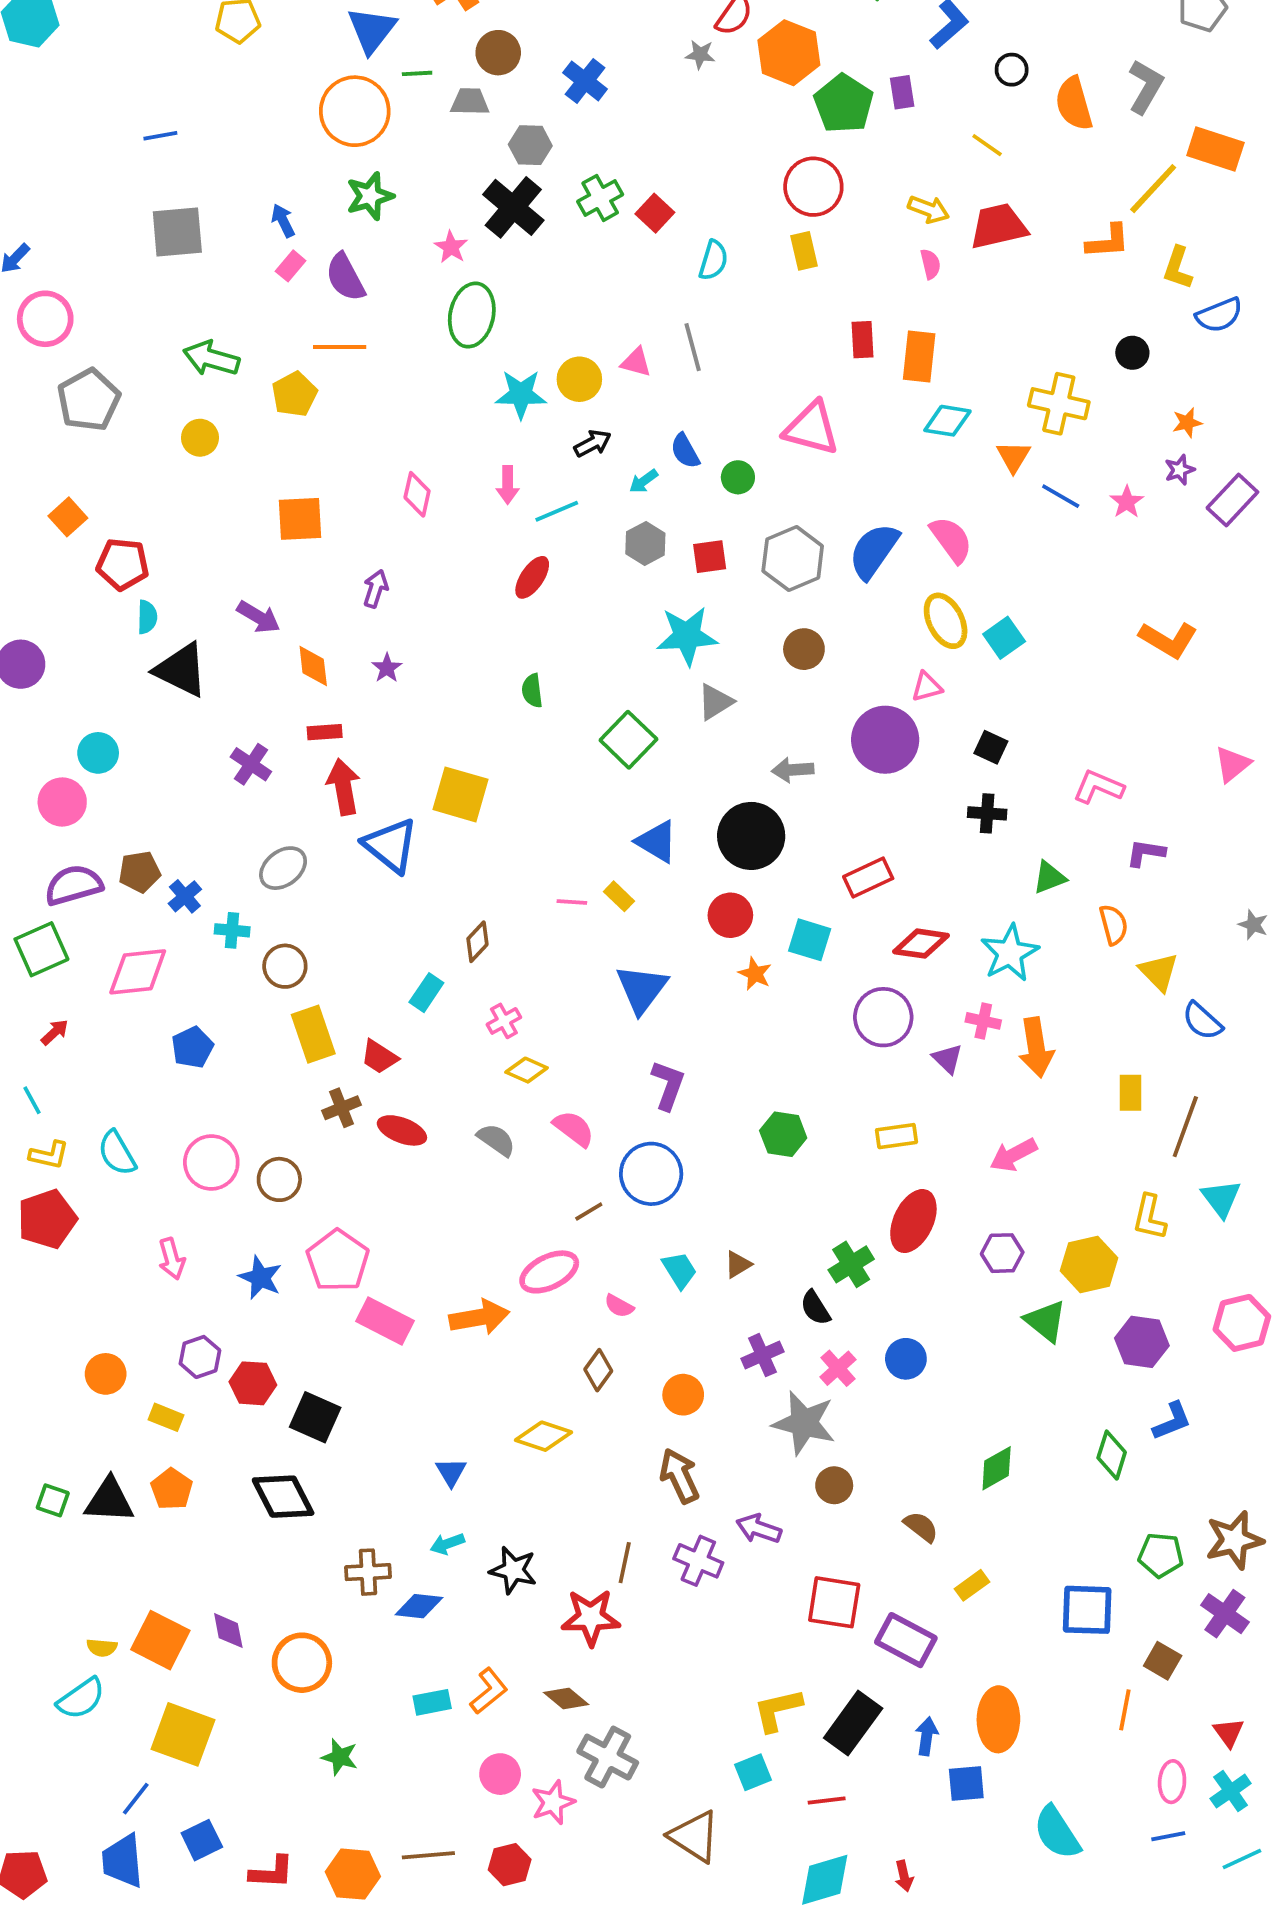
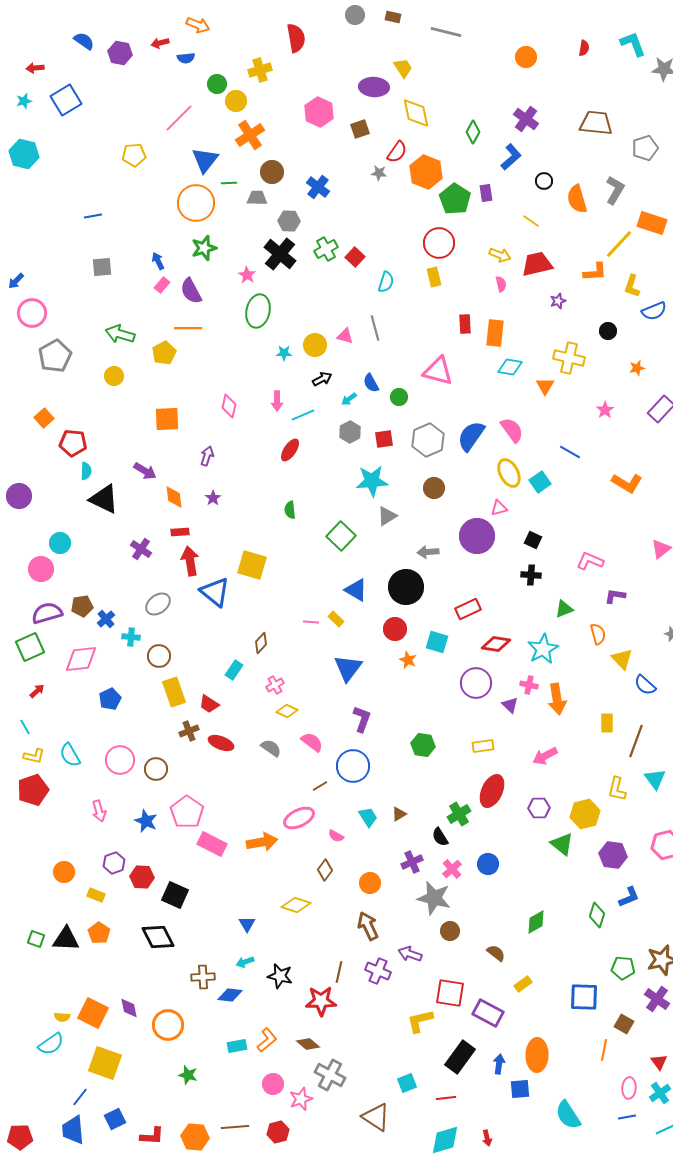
gray square: (177, 232) -> (102, 267), size x0.7
cyan star: (521, 394) -> (284, 353), size x0.6
purple star: (1180, 470) -> (558, 301), moved
blue line: (1061, 496) -> (570, 452), moved
yellow L-shape: (778, 1710) -> (420, 1021), moved

